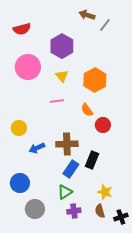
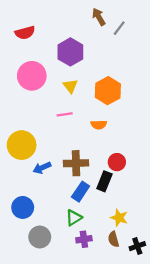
brown arrow: (87, 15) -> (99, 17), turned 42
orange semicircle: (87, 110) -> (99, 125), turned -56
red circle: (103, 125) -> (117, 162), moved
yellow circle: (19, 128) -> (22, 145), size x1.6

